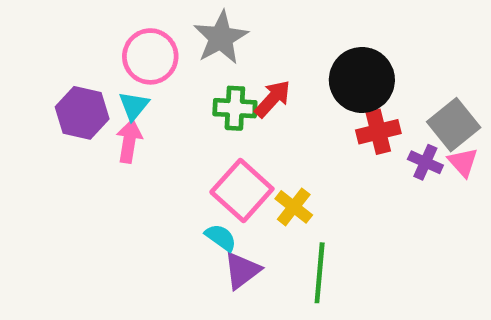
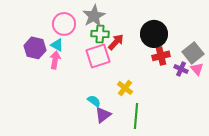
cyan triangle: (134, 106) -> (57, 45), turned -40
green cross: (235, 108) -> (100, 34), moved
pink square: (242, 190) -> (98, 56), moved, turned 30

